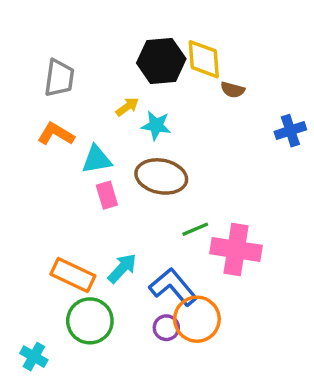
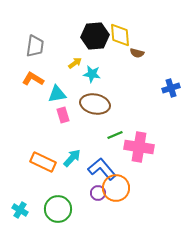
blue cross: (290, 131) -> (171, 88), moved
green circle: (90, 321) -> (58, 209), moved

